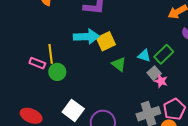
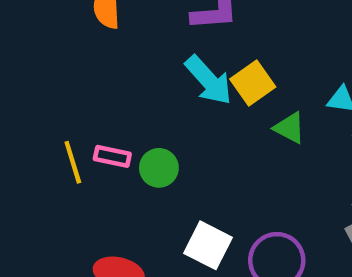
cyan arrow: (86, 37) -> (209, 80), turned 60
yellow line: (51, 54) -> (73, 162), moved

